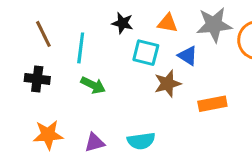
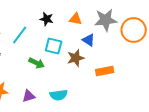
cyan line: (81, 48) -> (20, 35), turned 30
cyan square: (146, 53) -> (54, 46), moved
green arrow: (93, 85) -> (37, 63), moved

